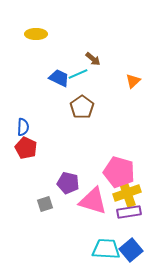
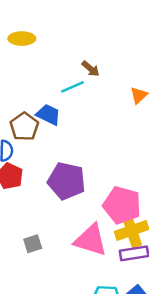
blue trapezoid: (59, 78) -> (48, 115), moved
brown pentagon: (82, 107) -> (24, 127), moved
purple pentagon: (68, 183) -> (66, 181), moved, size x1.4

